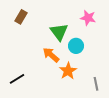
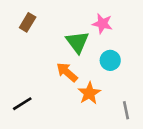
pink star: (88, 18) -> (102, 24), moved
cyan circle: (76, 46) -> (110, 60), moved

